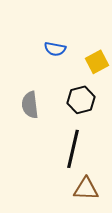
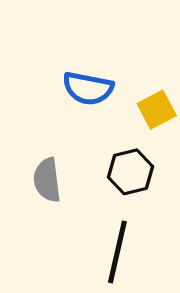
blue semicircle: (55, 49) -> (88, 88), size x1.4

